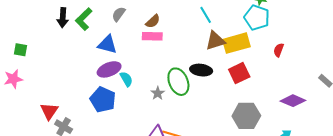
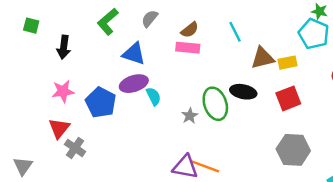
cyan line: (206, 15) -> (235, 32), moved
black arrow: (63, 18) -> (64, 47), moved
yellow rectangle: (236, 43) -> (287, 63), size x0.6
green square: (21, 50) -> (31, 26), moved
pink star: (13, 79) -> (63, 91), moved
blue pentagon: (103, 100) -> (101, 102), moved

